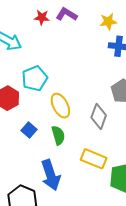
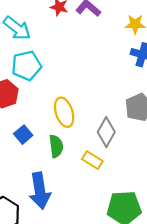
cyan pentagon: (35, 78) -> (27, 66), moved
yellow rectangle: (94, 159) -> (92, 160), moved, size x0.7

